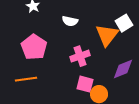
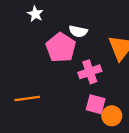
pink pentagon: (34, 47) -> (61, 47), moved

